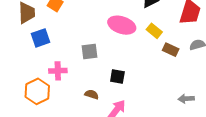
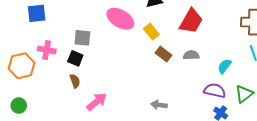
black square: (117, 77) -> (75, 58), moved
brown semicircle: (92, 94) -> (75, 81), turned 40
gray arrow: (186, 99) -> (159, 105), moved

